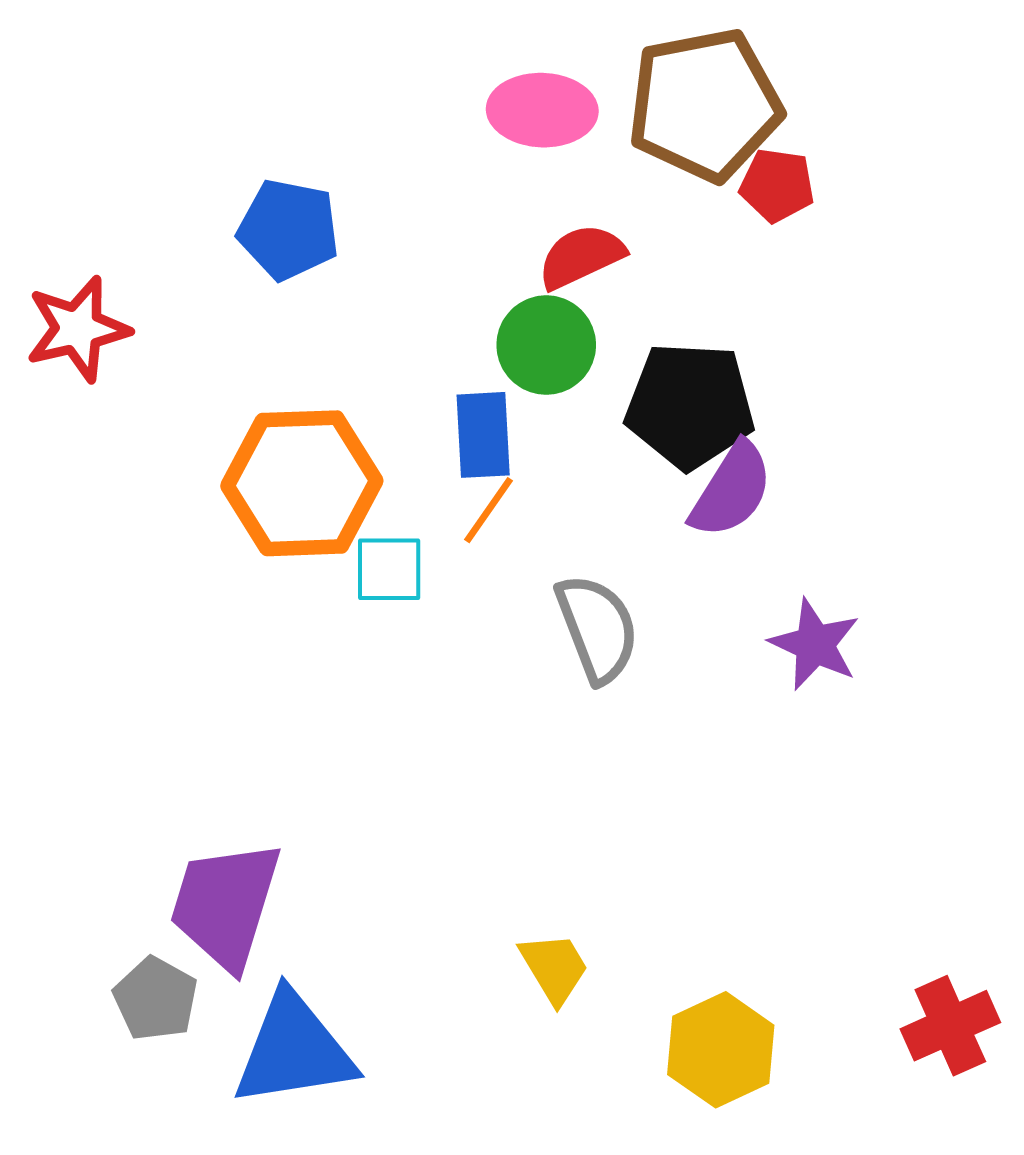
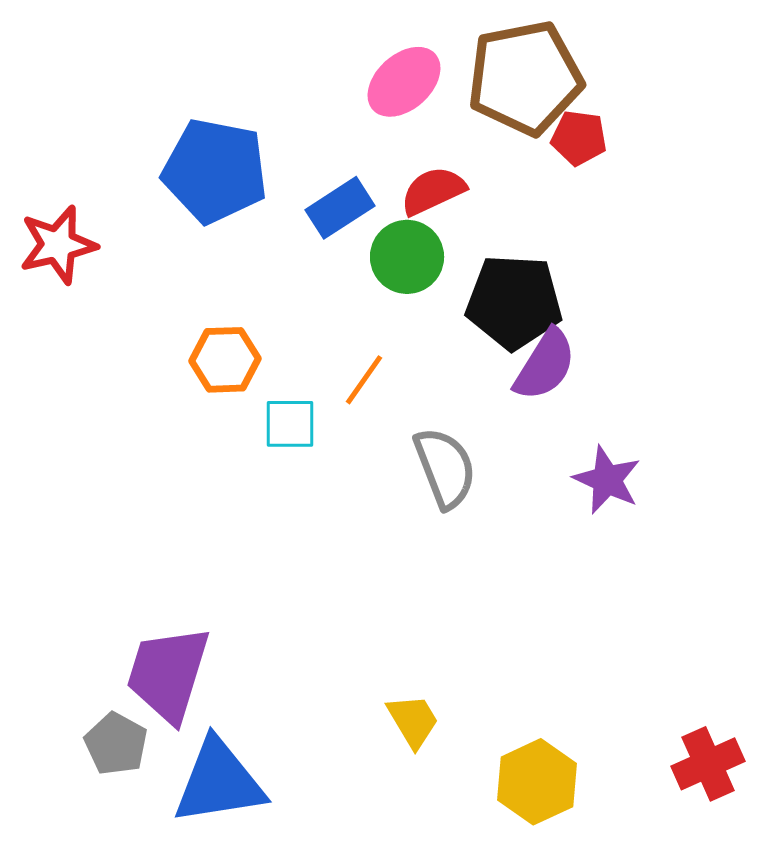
pink ellipse: (542, 110) -> (404, 82), turned -44
blue pentagon: (288, 230) -> (215, 171), size x1.4
blue rectangle: (483, 435) -> (340, 208), moved, turned 60
orange hexagon: (302, 483) -> (225, 360), size x0.6

